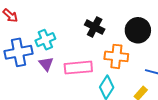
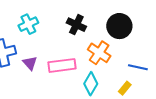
cyan cross: (45, 40) -> (28, 24), moved
orange cross: (116, 56) -> (99, 53), turned 30

